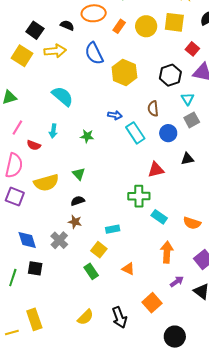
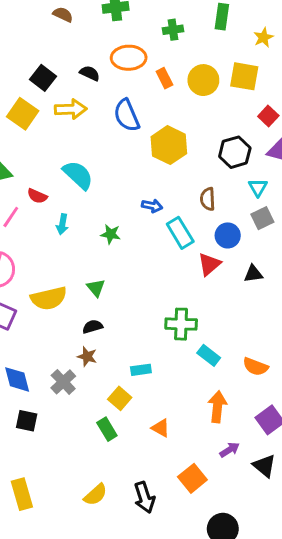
orange rectangle: (119, 26) -> (164, 78), turned -64
red semicircle: (34, 145) -> (37, 196), moved
red triangle: (156, 170) -> (209, 264), moved, turned -30

